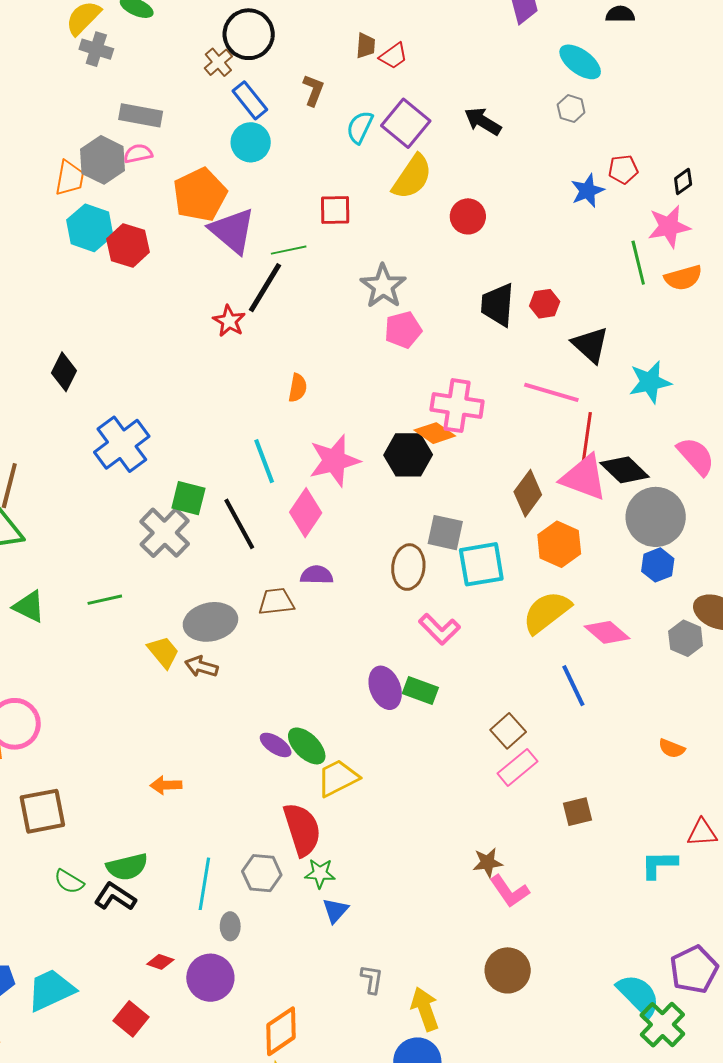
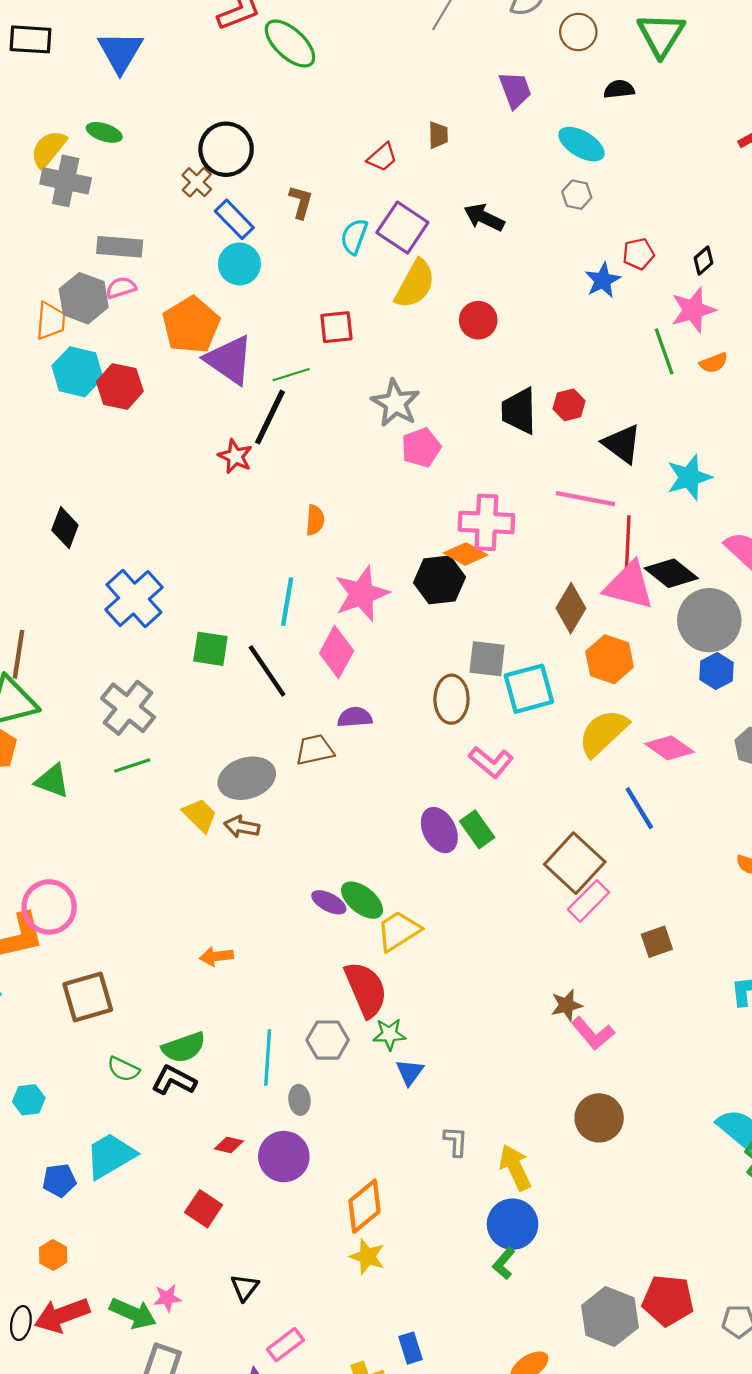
brown trapezoid: (366, 46) -> (438, 135), moved
gray cross: (96, 49) -> (66, 181), size x1.4
orange semicircle: (683, 278) -> (714, 363), size x0.7
cyan line: (264, 461) -> (287, 602), turned 36
gray cross: (165, 533) -> (128, 708), moved
green rectangle: (420, 691) -> (477, 829), turned 40
brown square: (508, 731) -> (575, 863), size x1.6
cyan trapezoid: (51, 990) -> (110, 1156), moved

